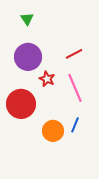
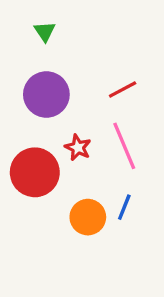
red star: (47, 79) -> (78, 147), moved

